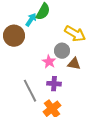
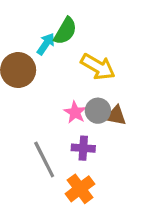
yellow arrow: (75, 34) -> (98, 67), moved
gray circle: (62, 51) -> (98, 111), moved

